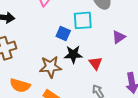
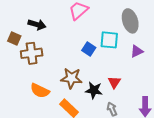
purple triangle: (119, 37) -> (137, 51), moved
black star: (73, 54) -> (94, 90), moved

